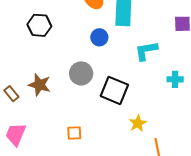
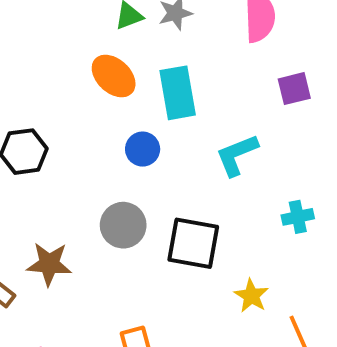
cyan cross: (175, 79) -> (298, 217), moved

